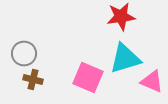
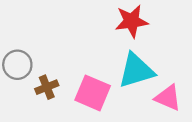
brown cross: (33, 80) -> (47, 87), moved, turned -36

